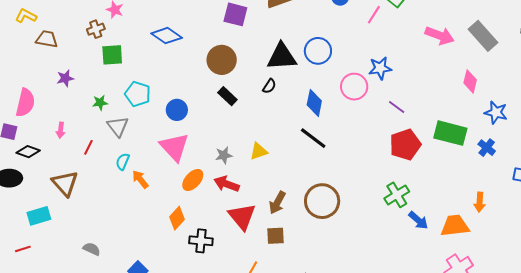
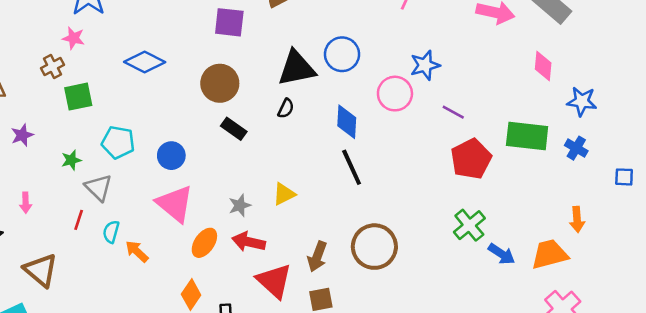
black line: (313, 138) -> (352, 167), turned 36
red line: (88, 147) -> (79, 220), moved

